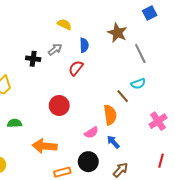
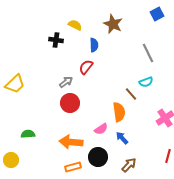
brown star: (117, 33) -> (113, 24), moved
gray arrow: (55, 49) -> (66, 82), moved
black cross: (33, 59) -> (56, 40), moved
green semicircle: (14, 123) -> (28, 134), moved
orange arrow: (45, 146) -> (71, 142), moved

